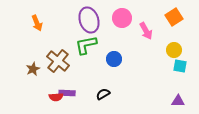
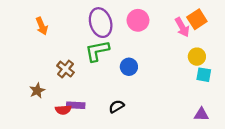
pink arrow: (146, 31) -> (182, 27), moved
brown cross: (58, 61) -> (65, 69), size x0.7
brown star: (33, 69) -> (37, 91), moved

